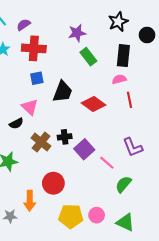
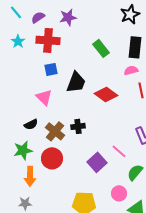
purple star: (77, 33) -> (68, 17), moved
black semicircle: (16, 124) -> (31, 124), moved
purple square: (84, 149) -> (97, 162), moved
red circle: (53, 183) -> (52, 158), moved
orange arrow: (30, 201) -> (30, 176), moved
pink circle: (97, 215) -> (119, 193), moved

